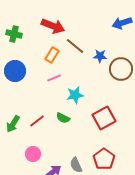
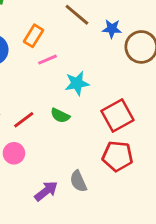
orange rectangle: (52, 55) -> (34, 36), moved
pink circle: (33, 154) -> (14, 153), moved
red pentagon: (104, 159) -> (117, 156), moved, turned -30

